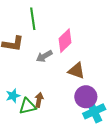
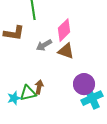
brown triangle: (76, 71) -> (66, 51), moved
cyan star: (13, 96) -> (14, 98), moved

